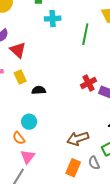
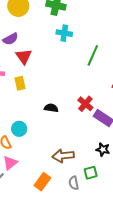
red cross: (88, 83) -> (85, 104), turned -35
black semicircle: (39, 90) -> (51, 108), moved
orange rectangle: (73, 168) -> (42, 182), moved

